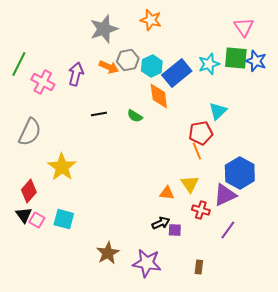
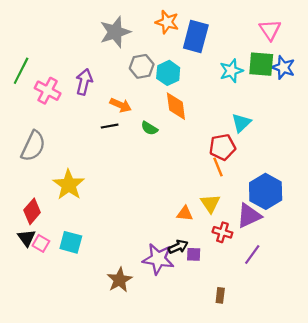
orange arrow: (109, 67) -> (121, 105), moved
blue rectangle: (177, 73) -> (196, 36), moved, turned -36
purple star: (147, 263) -> (158, 259), moved

